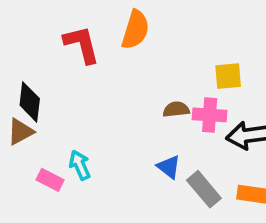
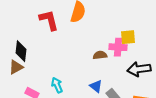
pink cross: (210, 115) -> (118, 47), moved
cyan arrow: (80, 165) -> (57, 85), moved

